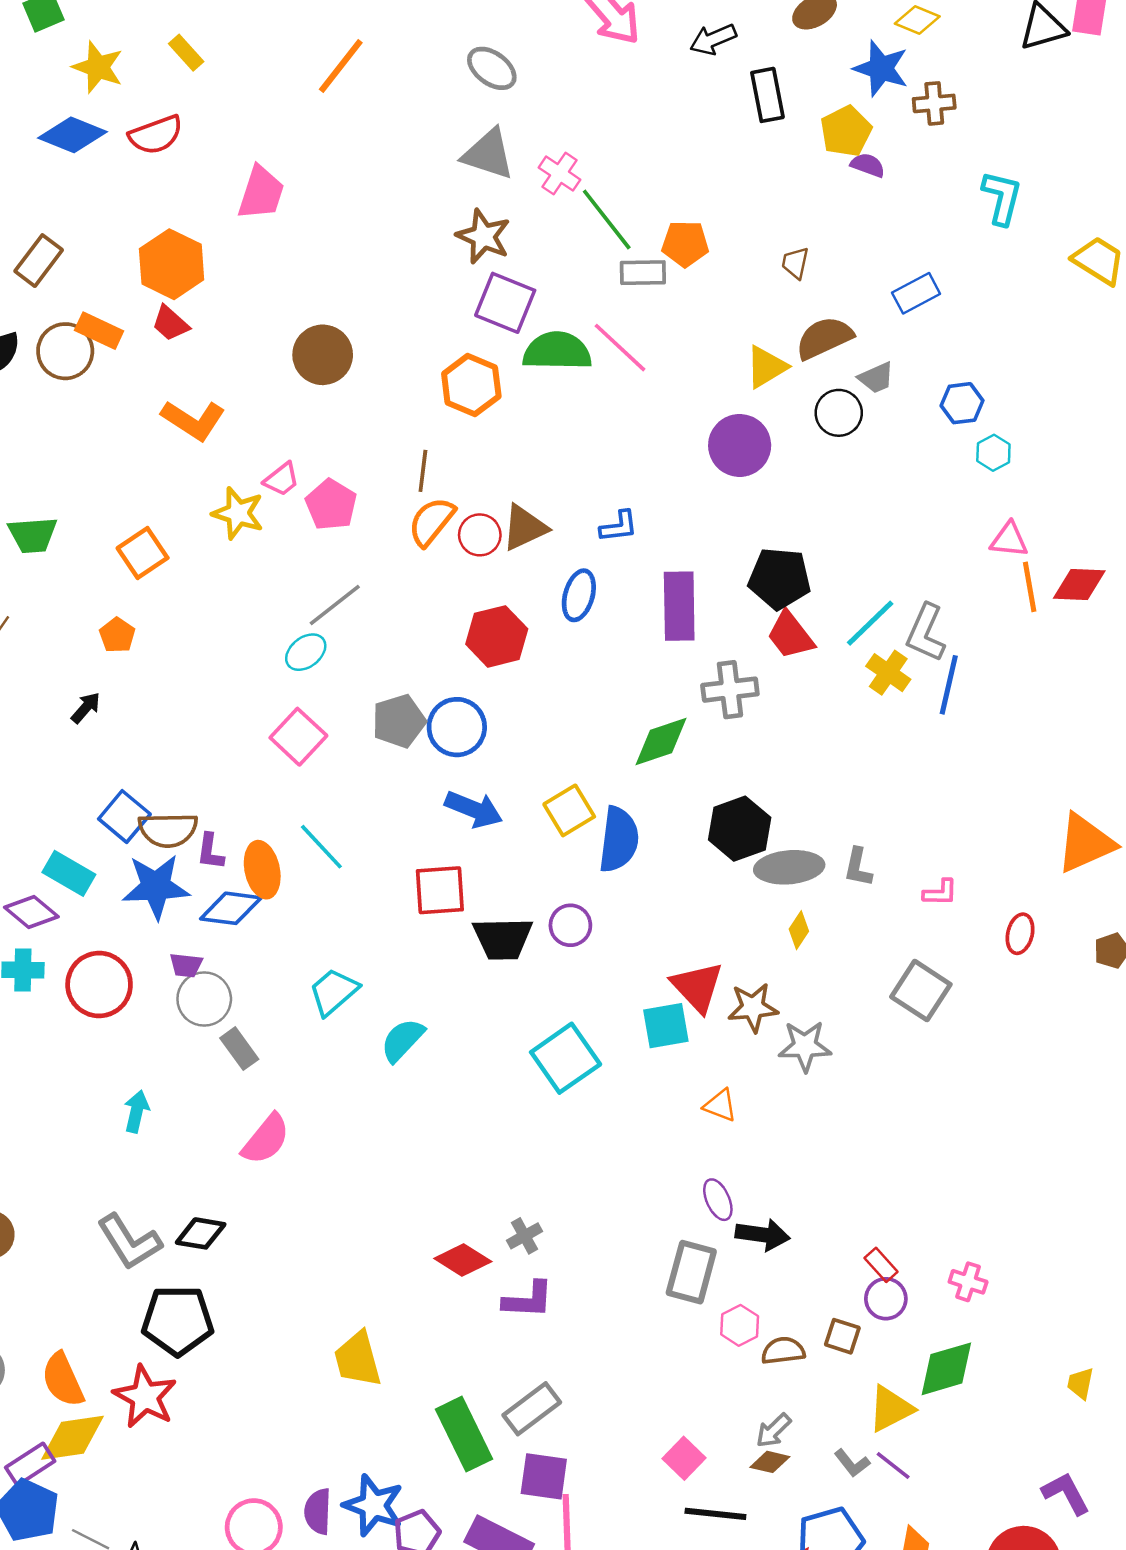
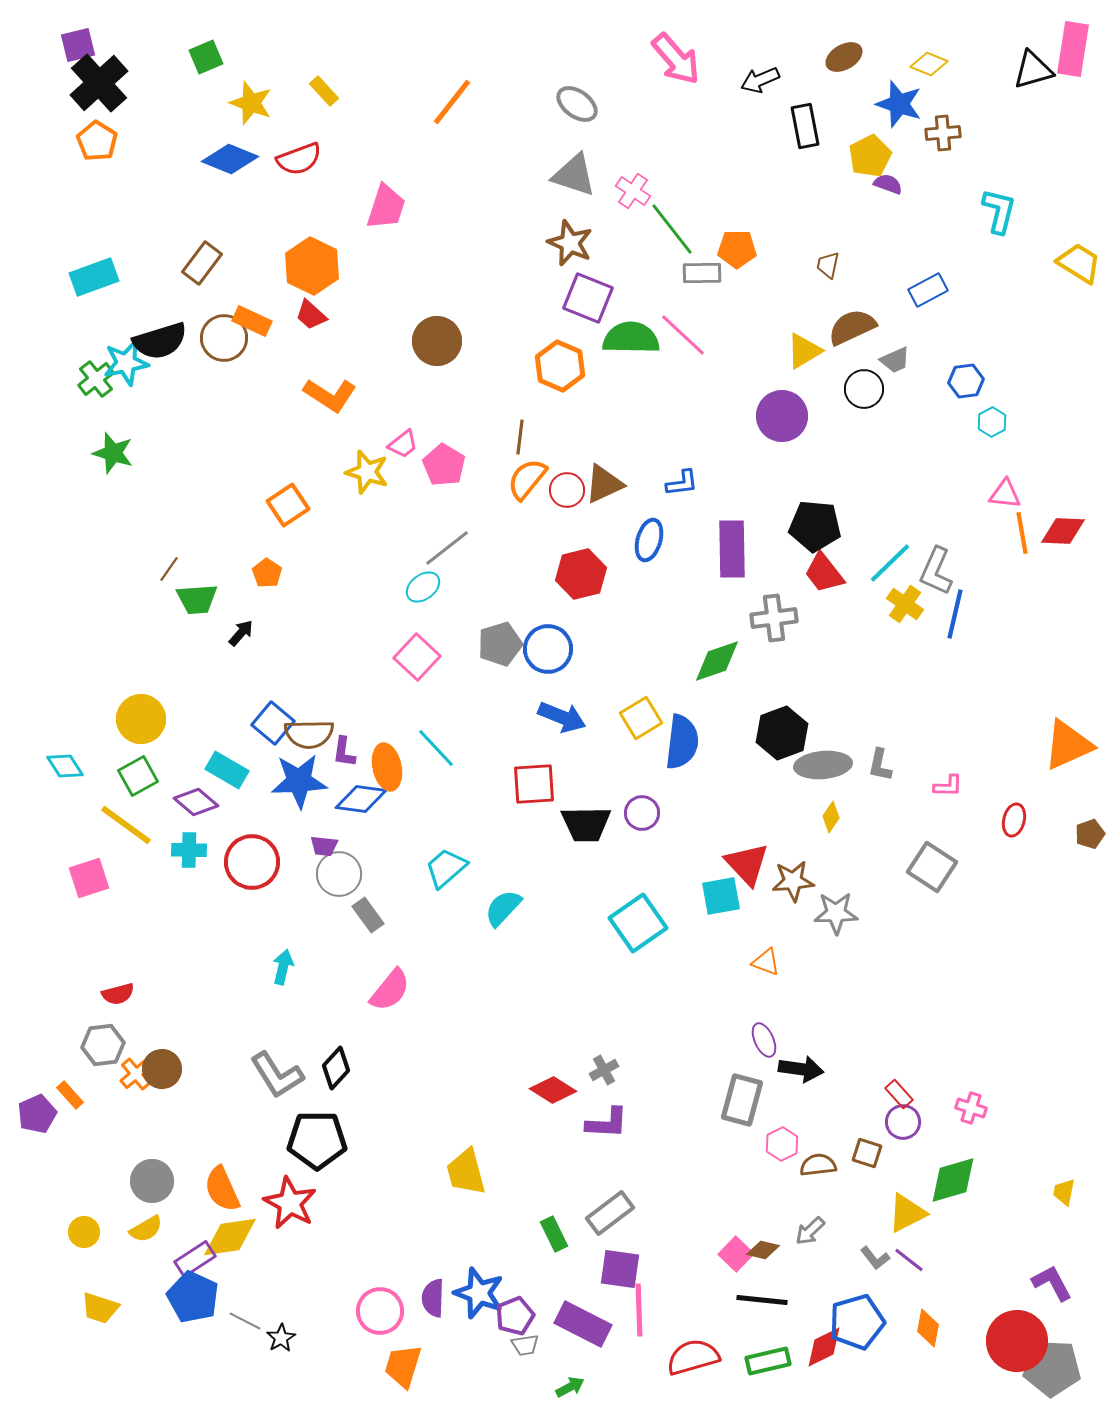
green trapezoid: (33, 535) -> (197, 599), moved
black diamond: (201, 1233) -> (336, 1068), turned -57
green rectangle: (464, 1434) -> (554, 1234), size x0.6
brown diamond: (770, 1462) -> (763, 1250), moved

